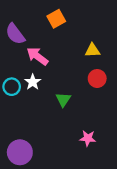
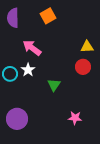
purple semicircle: (15, 34) -> (13, 18), moved, turned 36
yellow triangle: (92, 50) -> (87, 47), moved
purple circle: (20, 152) -> (17, 119), moved

